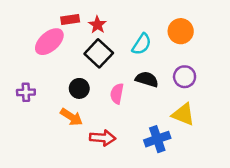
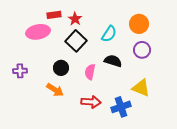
pink ellipse: (49, 42) -> (38, 32), turned 30
purple circle: (185, 77) -> (142, 50), moved
red arrow: (103, 138) -> (91, 102), moved

